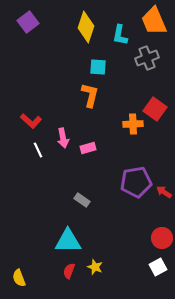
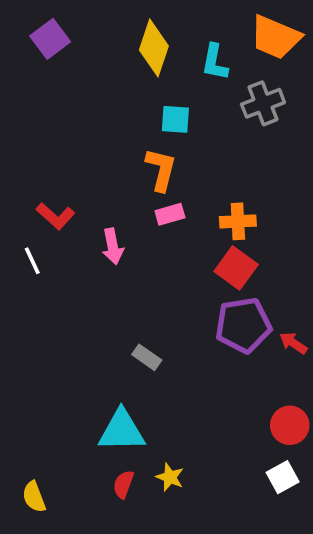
orange trapezoid: (154, 21) -> (275, 37), turned -44
red square: (155, 109) -> (236, 268), moved
pink rectangle: (88, 148) -> (170, 214), moved
white line: (38, 150) -> (32, 261), moved

